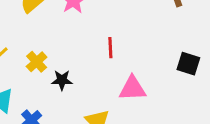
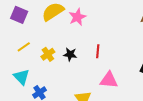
black star: (62, 80) -> (70, 54), moved

